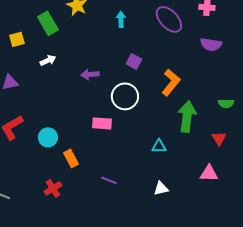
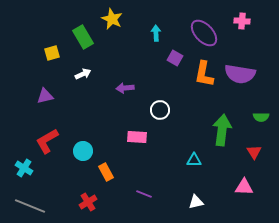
purple semicircle: (211, 44) -> (240, 74), moved, size x1.4
purple square: (134, 61) -> (175, 58), moved
orange L-shape: (171, 82) -> (204, 74), moved, turned 152
white circle: (125, 96) -> (160, 110), size x0.7

